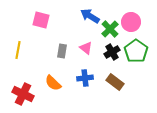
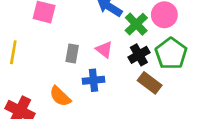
blue cross: (85, 78) -> (94, 80), moved
brown rectangle: (115, 82) -> (150, 83), moved

